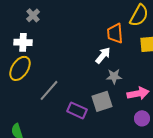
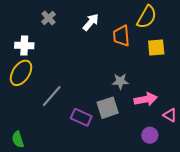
gray cross: (33, 15) -> (48, 18), moved
white arrow: (103, 55) -> (91, 22), moved
purple circle: (142, 118) -> (150, 135), moved

